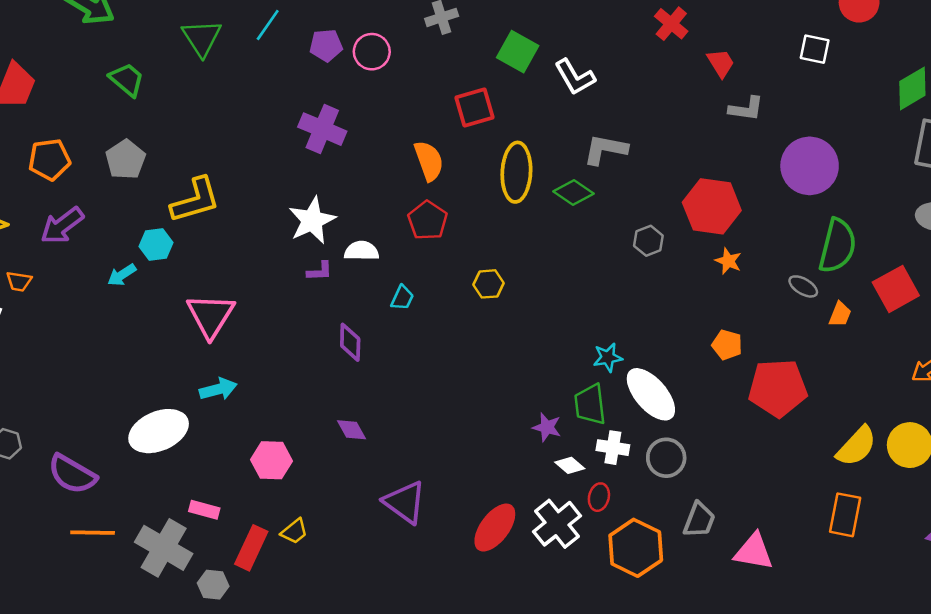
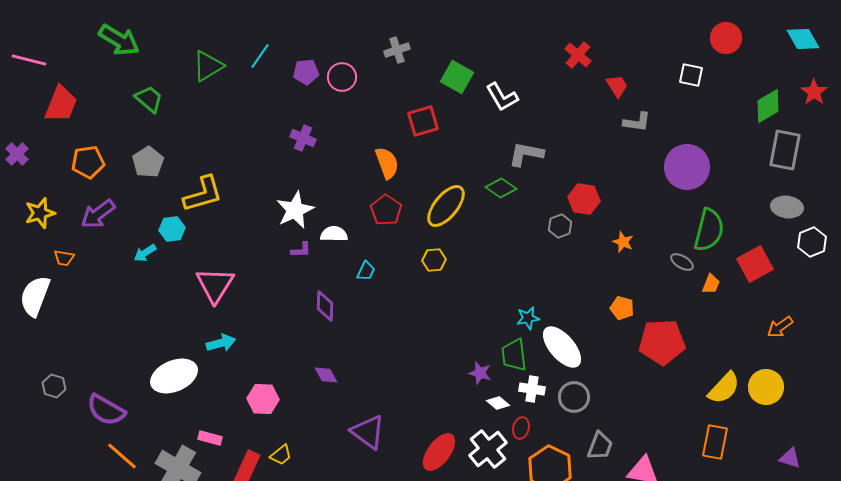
green triangle: (202, 38) -> (208, 66), turned 32
purple cross: (322, 129) -> (303, 138), size x0.7
yellow ellipse: (516, 172) -> (446, 206), moved, turned 36
red hexagon: (712, 206) -> (584, 199), moved, size x0.7
orange line: (93, 533) -> (122, 456), turned 40

